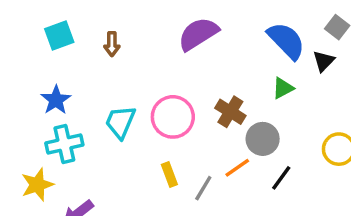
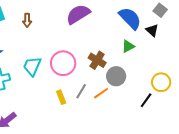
black triangle: (324, 61) -> (152, 30), turned -32
black line: (281, 178) -> (146, 100), moved
gray line: (203, 188) -> (81, 91), moved

